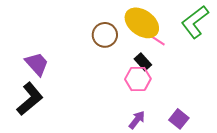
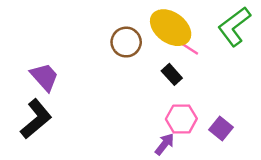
pink hexagon: (138, 79) -> (181, 119), moved
purple square: (179, 119) -> (221, 129), moved

